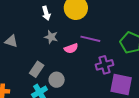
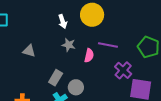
pink semicircle: (71, 48) -> (89, 55), turned -56
purple cross: (105, 65) -> (123, 70), turned -30

